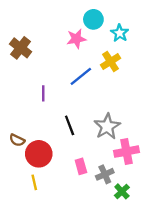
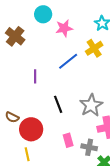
cyan circle: (93, 19) -> (43, 14), moved
gray cross: (105, 174) -> (89, 147), turned 35

